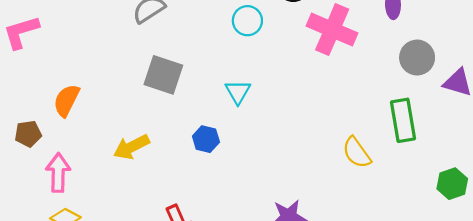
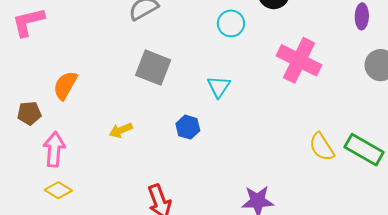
pink cross: (332, 30) -> (299, 60), moved
green rectangle: (403, 120) -> (364, 150), moved, turned -54
yellow arrow: (131, 147) -> (121, 130), size x0.7

